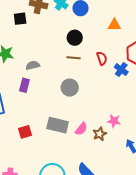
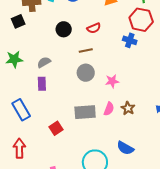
black circle: (75, 38) -> (64, 29), moved
brown line: (73, 58) -> (86, 50), moved
red semicircle: (102, 58) -> (94, 28), moved, turned 104
pink star: (114, 121) -> (112, 81), moved

